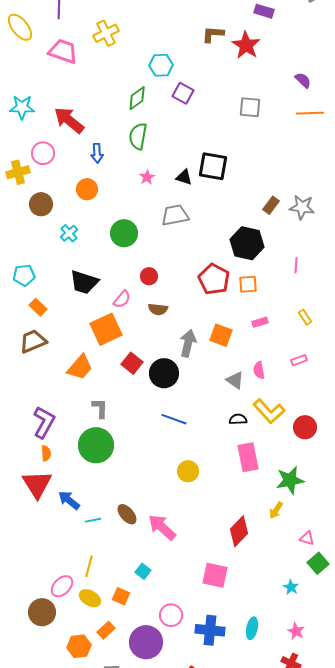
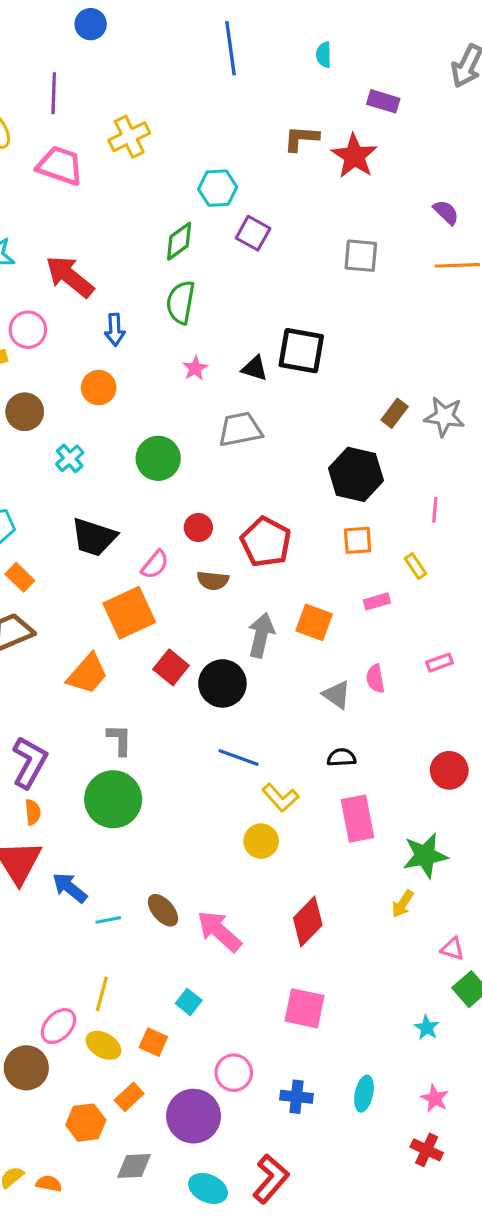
red pentagon: (214, 279) -> (266, 542), moved
yellow rectangle: (305, 317) -> (415, 566), moved
yellow L-shape: (269, 411) -> (280, 798), moved, size x0.7
red diamond: (239, 531) -> (308, 921), moved
blue cross: (210, 630) -> (296, 1097), size x0.7

